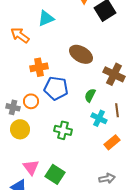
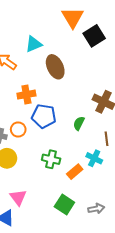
brown ellipse: (81, 54) -> (55, 67), moved, turned 35
cyan cross: (99, 118) -> (94, 158), moved
orange rectangle: (112, 142) -> (75, 172), moved
green square: (55, 174) -> (64, 205), moved

